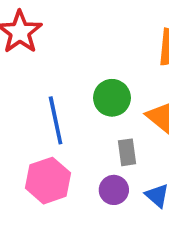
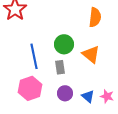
gray rectangle: (127, 152) -> (60, 67), moved

